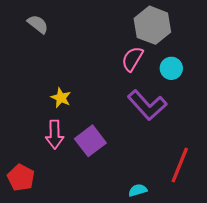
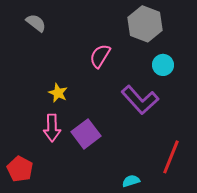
pink semicircle: (132, 59) -> (100, 56), moved

